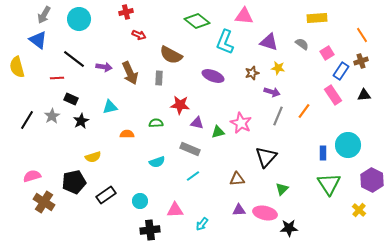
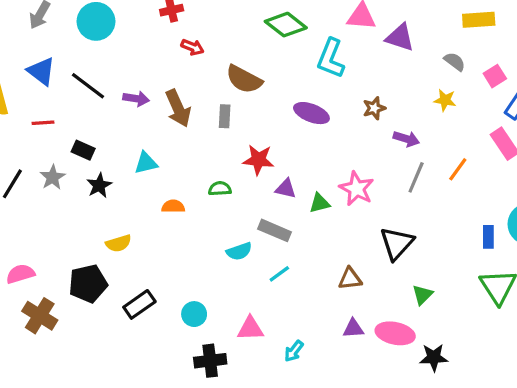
blue triangle: (38, 40) -> (41, 71), moved
purple triangle: (269, 42) -> (400, 37), moved
yellow star: (278, 68) -> (445, 100), moved
red line: (57, 78) -> (43, 123), moved
cyan semicircle: (157, 162) -> (239, 251), moved

